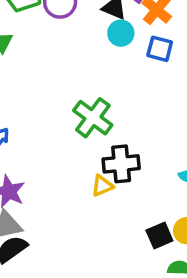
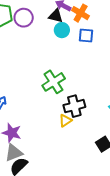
green cross: (93, 118) -> (54, 82), turned 30

